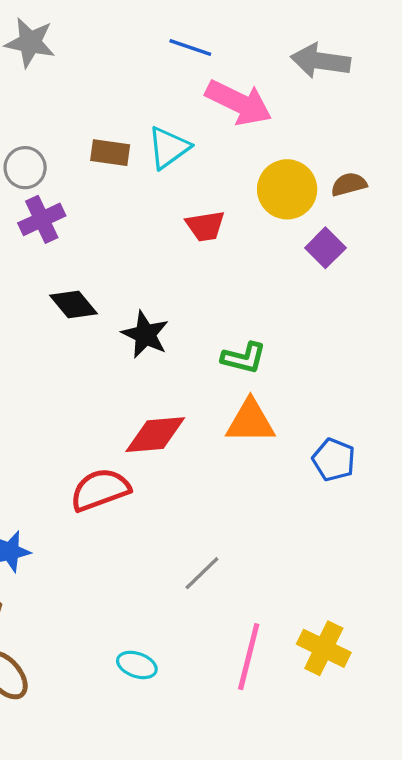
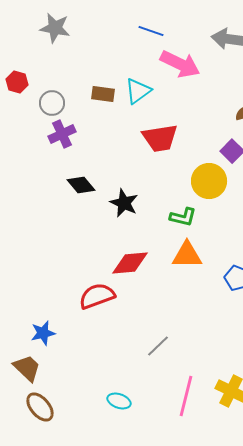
yellow circle: (287, 189) -> (209, 181), moved
red trapezoid: (205, 226) -> (160, 138), size x1.5

